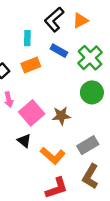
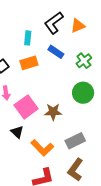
green cross: (90, 58) -> (84, 61), size x0.7

